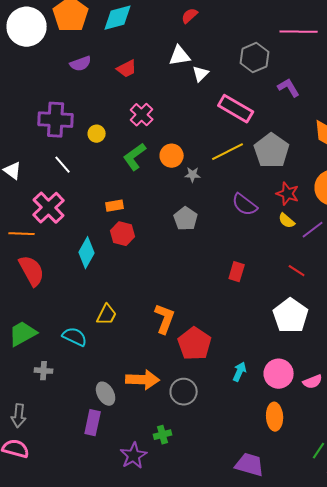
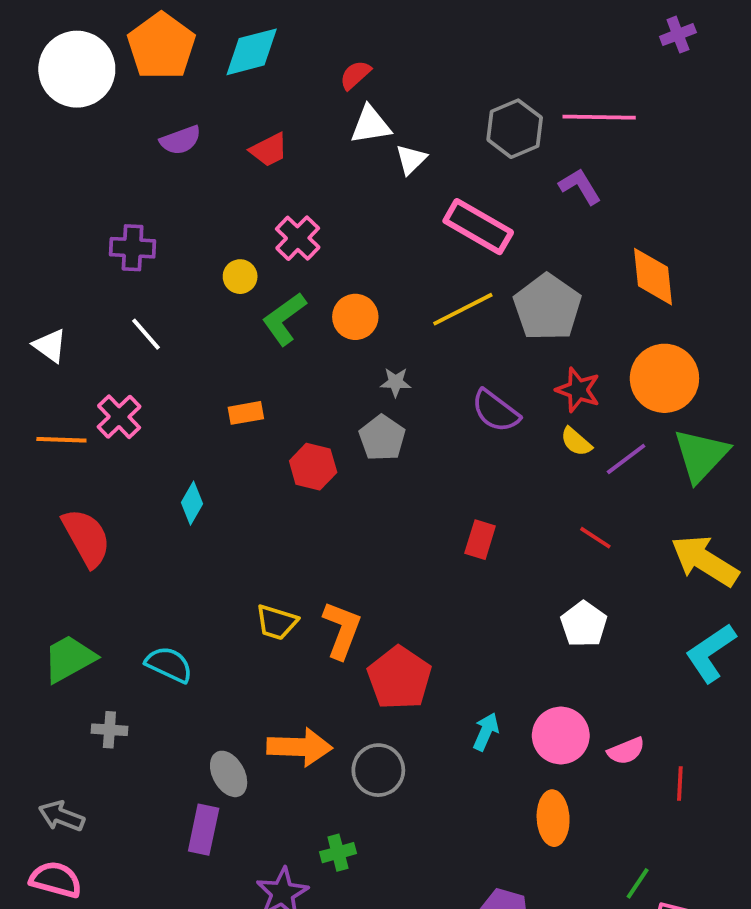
red semicircle: (190, 16) -> (355, 75), moved
pink line: (299, 32) -> (599, 117), moved
purple cross: (56, 120) -> (133, 248), size x0.7
yellow circle: (97, 134) -> (240, 277), moved
gray star: (193, 175) -> (396, 382), moved
pink cross: (49, 208) -> (119, 417), size x0.7
orange line: (22, 234) -> (61, 440), moved
red hexagon: (123, 234) -> (313, 467), moved
cyan diamond: (87, 253) -> (192, 503), size x0.7
yellow trapezoid: (107, 315) -> (277, 622), moved, turned 80
white pentagon: (291, 316) -> (584, 624), size x0.7
gray arrow: (19, 416) -> (61, 816), turned 105

